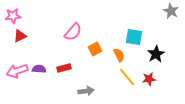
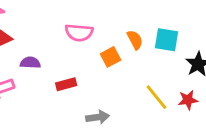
pink semicircle: (73, 32) -> (79, 33), turned 54
orange semicircle: (119, 55) -> (135, 40), moved
purple semicircle: (39, 69) -> (30, 63), moved

